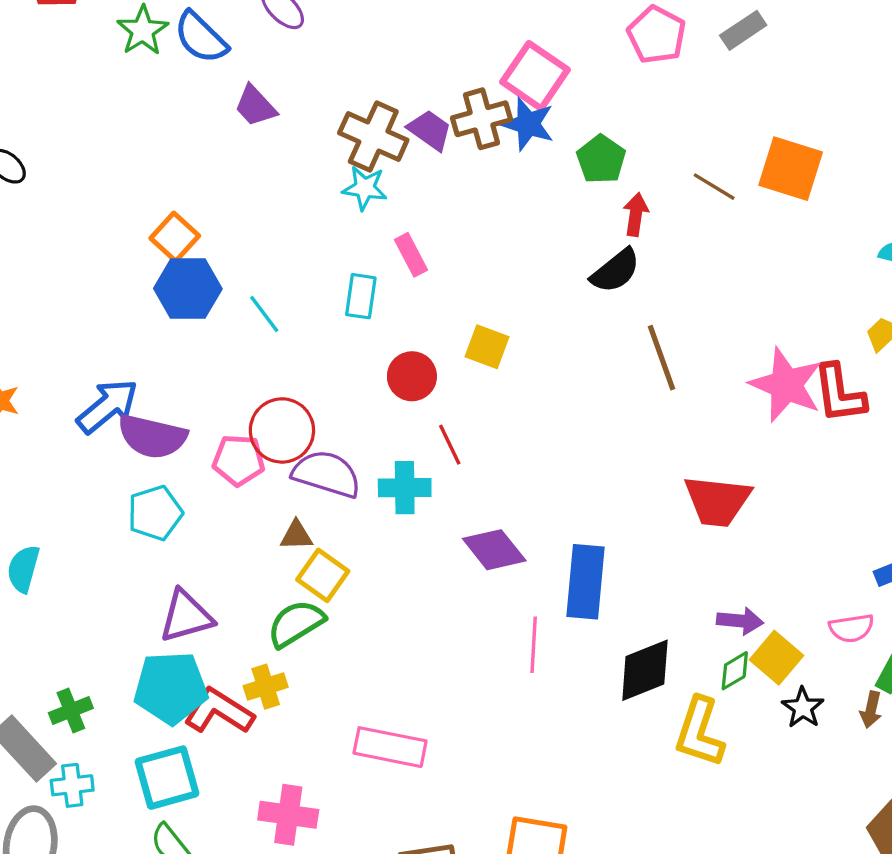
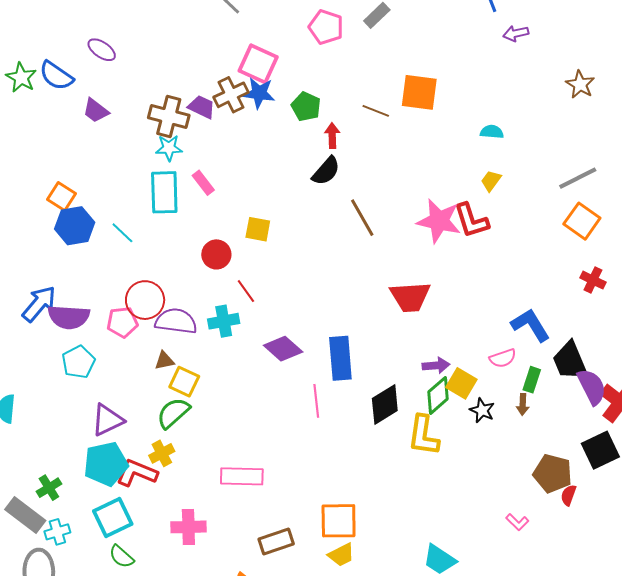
cyan rectangle: (361, 296) -> (164, 192), moved, size x1.6
green diamond: (735, 671) -> (438, 395), size x1.5

